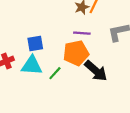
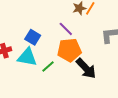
purple line: (82, 33) -> (66, 29), moved, turned 35
blue square: (35, 43) -> (33, 37), turned 35

